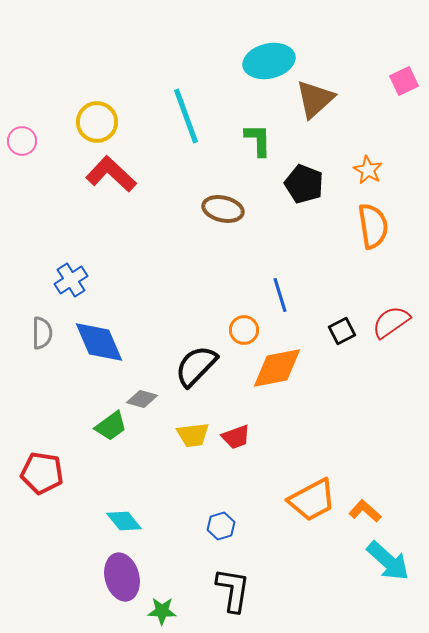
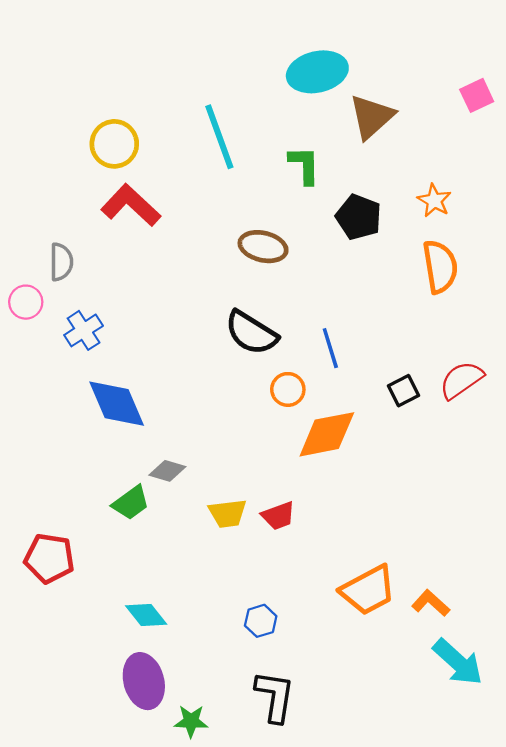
pink circle: (22, 141) -> (26, 302), moved
gray semicircle: (42, 333) -> (61, 262), moved
black semicircle: (196, 366) -> (251, 333), moved, turned -102

